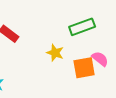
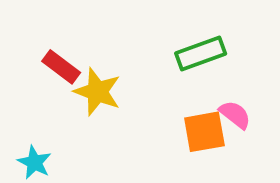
yellow star: (55, 53) -> (97, 92), moved, size x1.4

